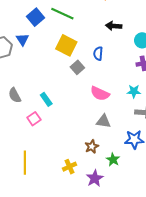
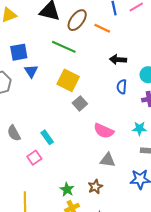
blue square: (36, 17) -> (19, 52), moved, turned 30
blue triangle: (23, 39) -> (31, 71), moved
blue semicircle: (98, 53) -> (122, 87), moved
green star: (113, 160) -> (67, 189), moved

